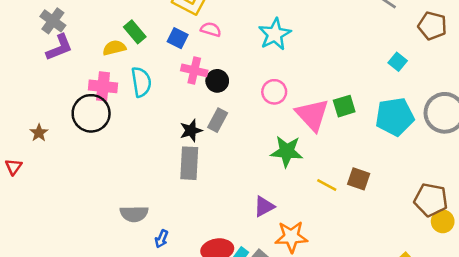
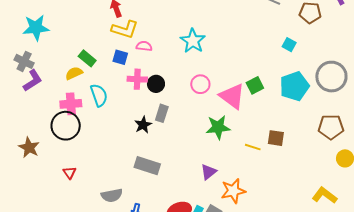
brown star: (39, 133) -> (29, 148), size x1.5
gray rectangle: (189, 163) -> (147, 166), moved, turned -65
red triangle: (14, 167) -> (70, 173), moved
brown pentagon: (431, 200) -> (331, 127), moved

